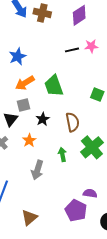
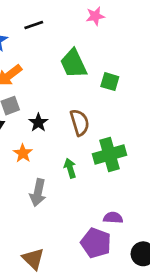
black line: (72, 50) -> (34, 25), moved
green trapezoid: (54, 86) -> (74, 64), moved
green cross: (92, 147) -> (110, 155), turned 30
brown triangle: (29, 218) -> (33, 259), turned -30

